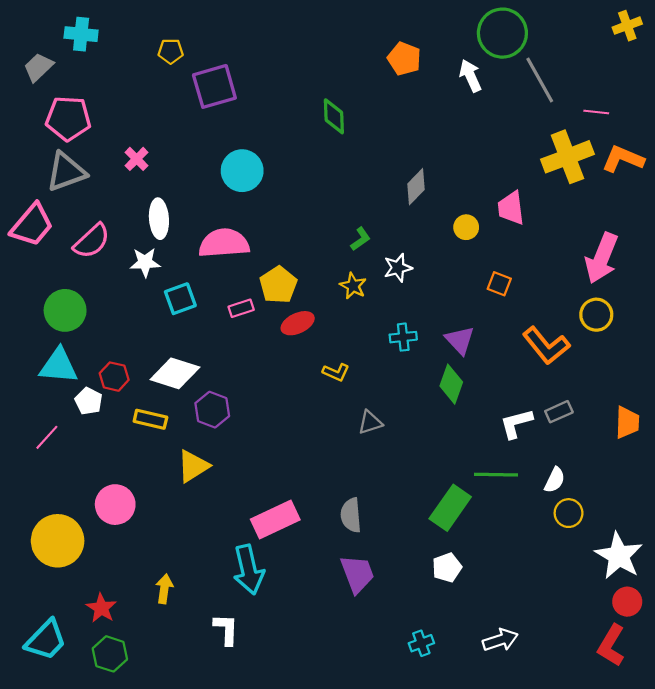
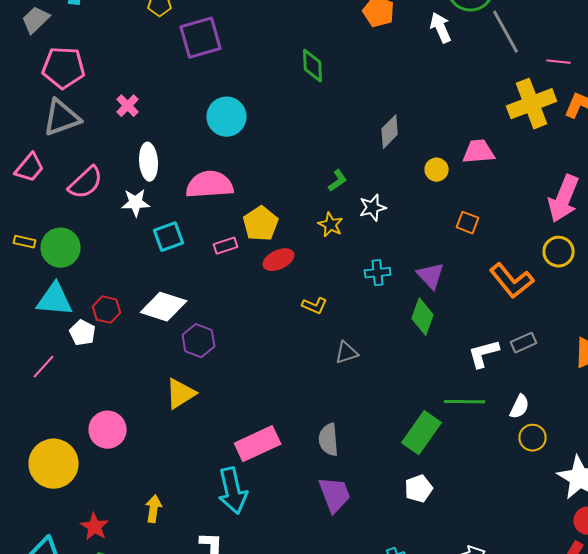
pink trapezoid: (511, 208) -> (479, 152), turned 92
pink trapezoid: (32, 225) -> (30, 168), size x0.7
yellow rectangle: (150, 419) -> (25, 242), moved, size x0.7

